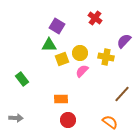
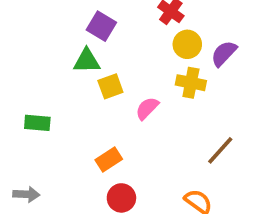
yellow circle: (80, 53) -> (187, 44), moved
green rectangle: (22, 79) -> (37, 123), turned -48
orange rectangle: (61, 99) -> (109, 160), turned -32

